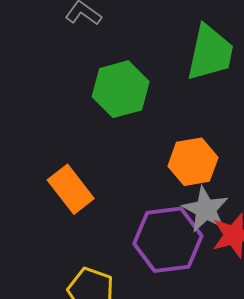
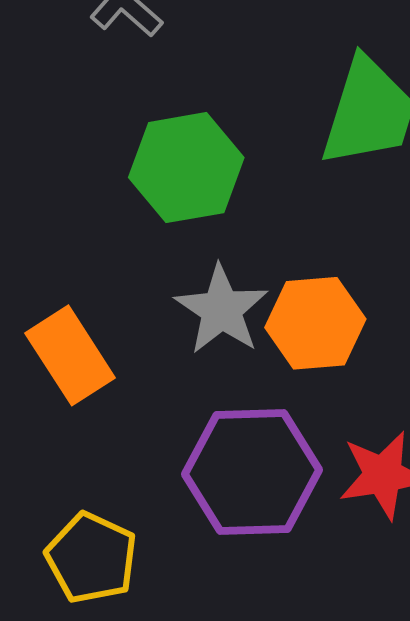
gray star: (206, 209) -> (221, 310), moved

